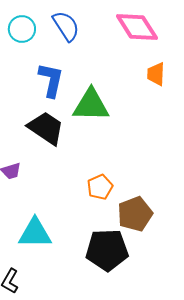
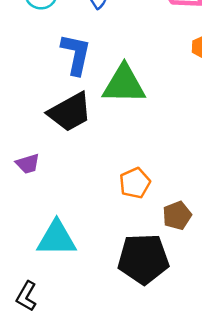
black trapezoid: (46, 128) -> (70, 112), turned 117
brown pentagon: (135, 214) -> (177, 216), size x0.7

